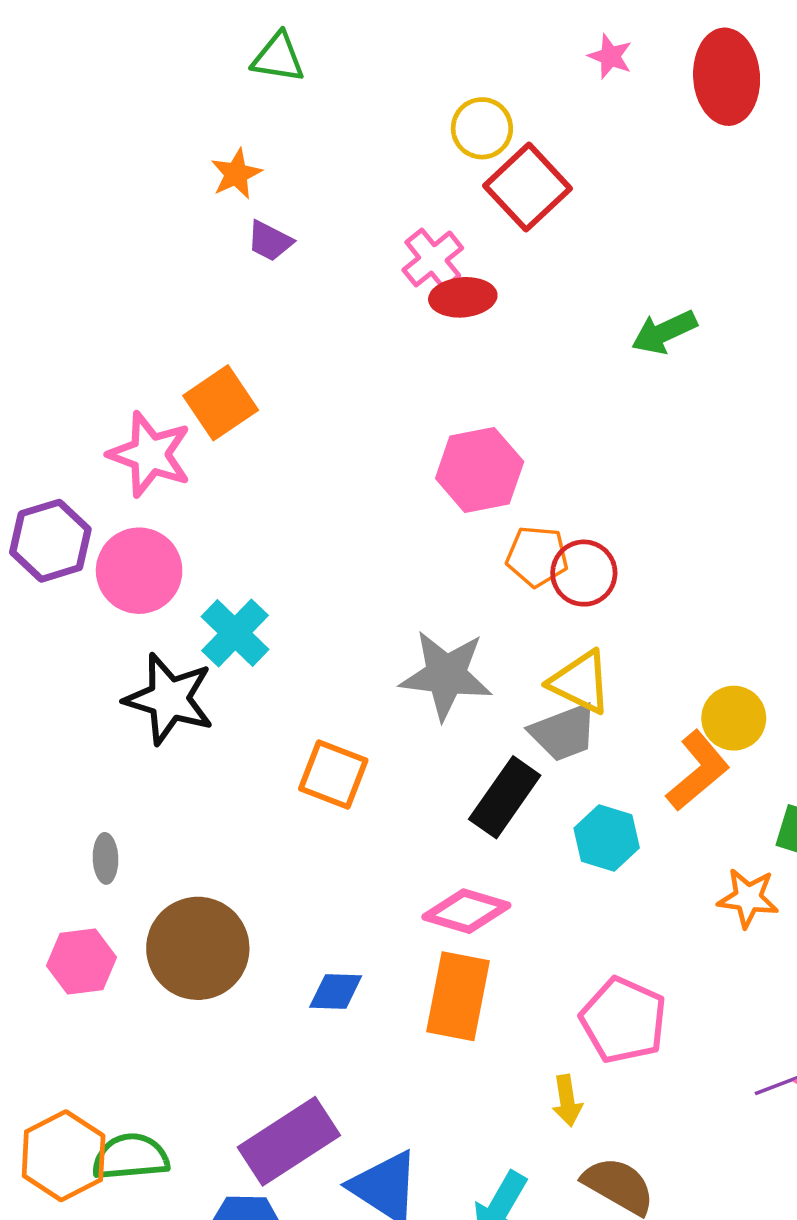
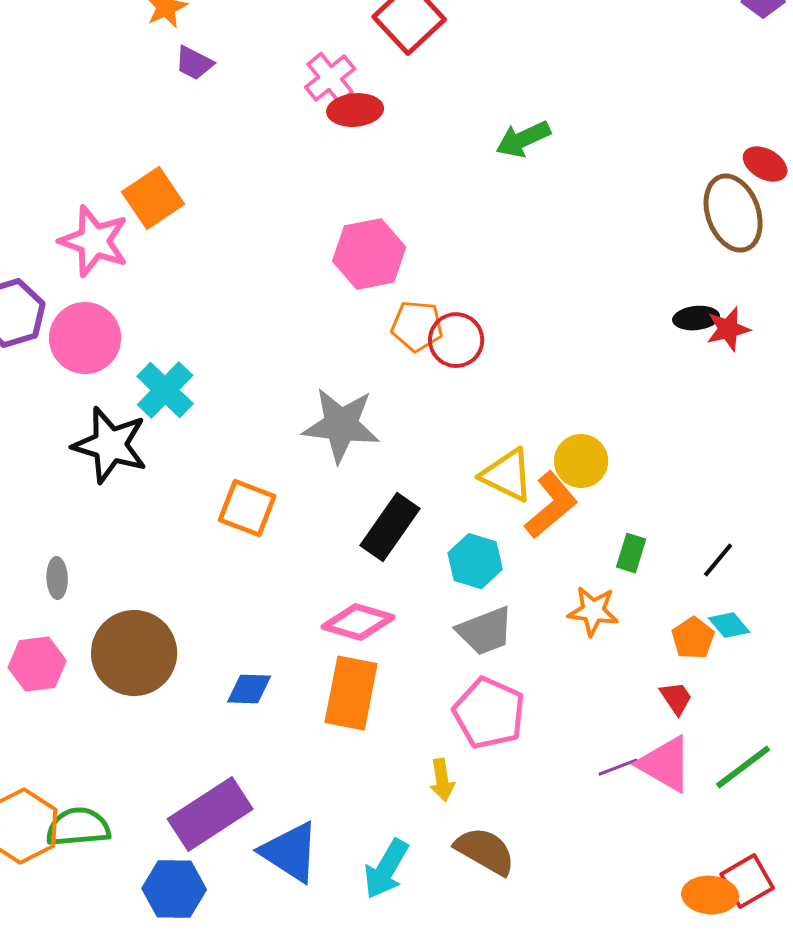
yellow triangle: (580, 682) -> (507, 475), moved
gray trapezoid: (563, 733) -> (485, 631), moved

